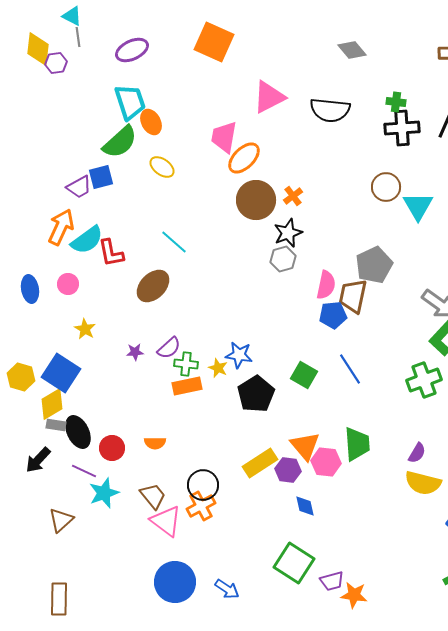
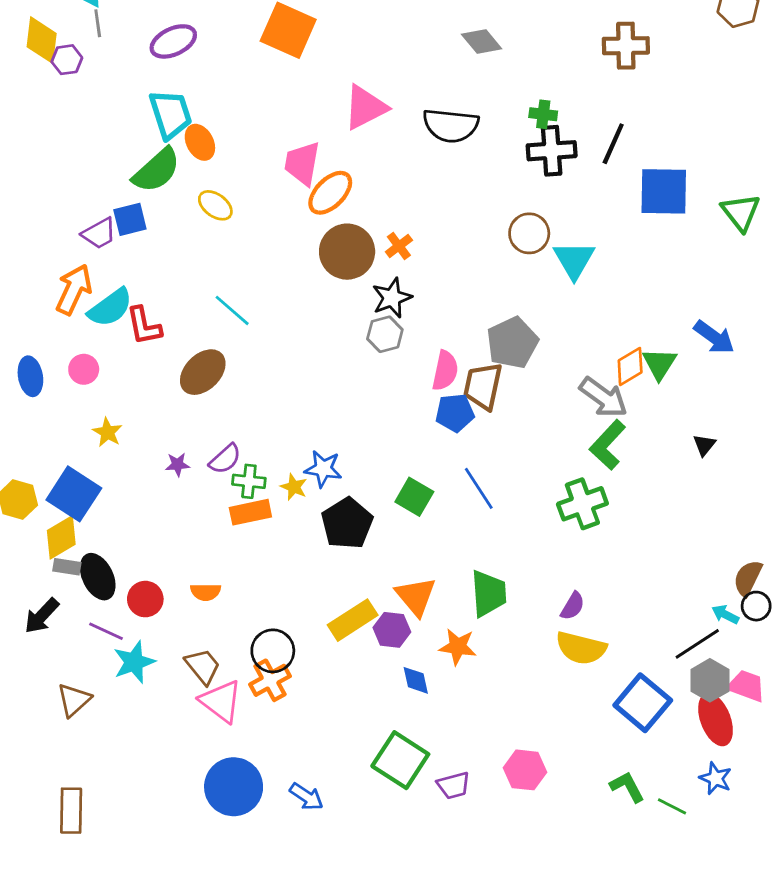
pink hexagon: (326, 462) -> (525, 770), moved
orange star: (354, 595) -> (458, 647), moved

